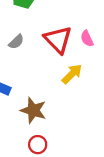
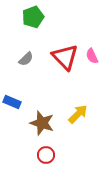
yellow arrow: (72, 74) -> (78, 114), moved

